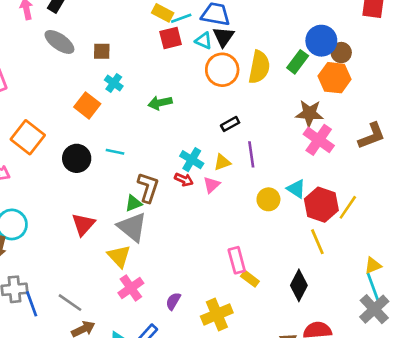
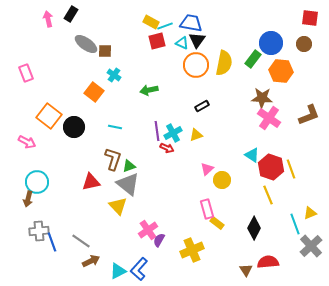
gray ellipse: (59, 42) -> (86, 44), moved
brown circle: (341, 53) -> (304, 44), moved
purple line: (251, 154) -> (157, 131), moved
black circle: (77, 158) -> (74, 127), moved
cyan cross: (192, 160) -> (173, 133), turned 30
pink triangle: (212, 185) -> (207, 169), moved
brown L-shape: (148, 187) -> (113, 159), moved
yellow circle: (268, 199) -> (222, 180), moved
yellow line: (348, 207) -> (291, 169), turned -54
red triangle: (83, 224) -> (91, 182), turned 36
cyan line: (373, 287) -> (295, 224), moved
pink cross: (131, 288) -> (148, 230), moved

